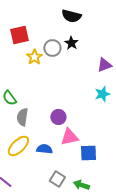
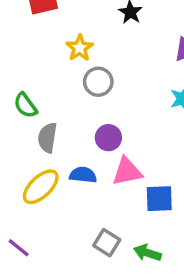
gray circle: (52, 48) -> (98, 82), moved
yellow star: (34, 57) -> (80, 48), moved
blue semicircle: (44, 149) -> (83, 175), moved

